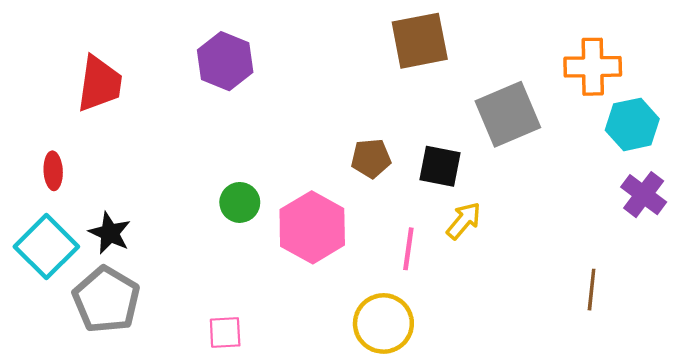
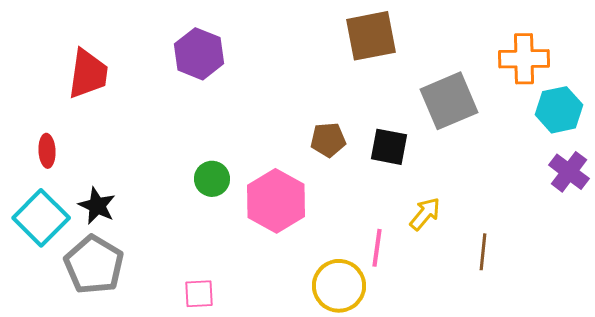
yellow arrow: (464, 221) -> (425, 214), moved
pink line: (408, 249) -> (377, 248), moved
brown line: (592, 290) -> (483, 252), moved

